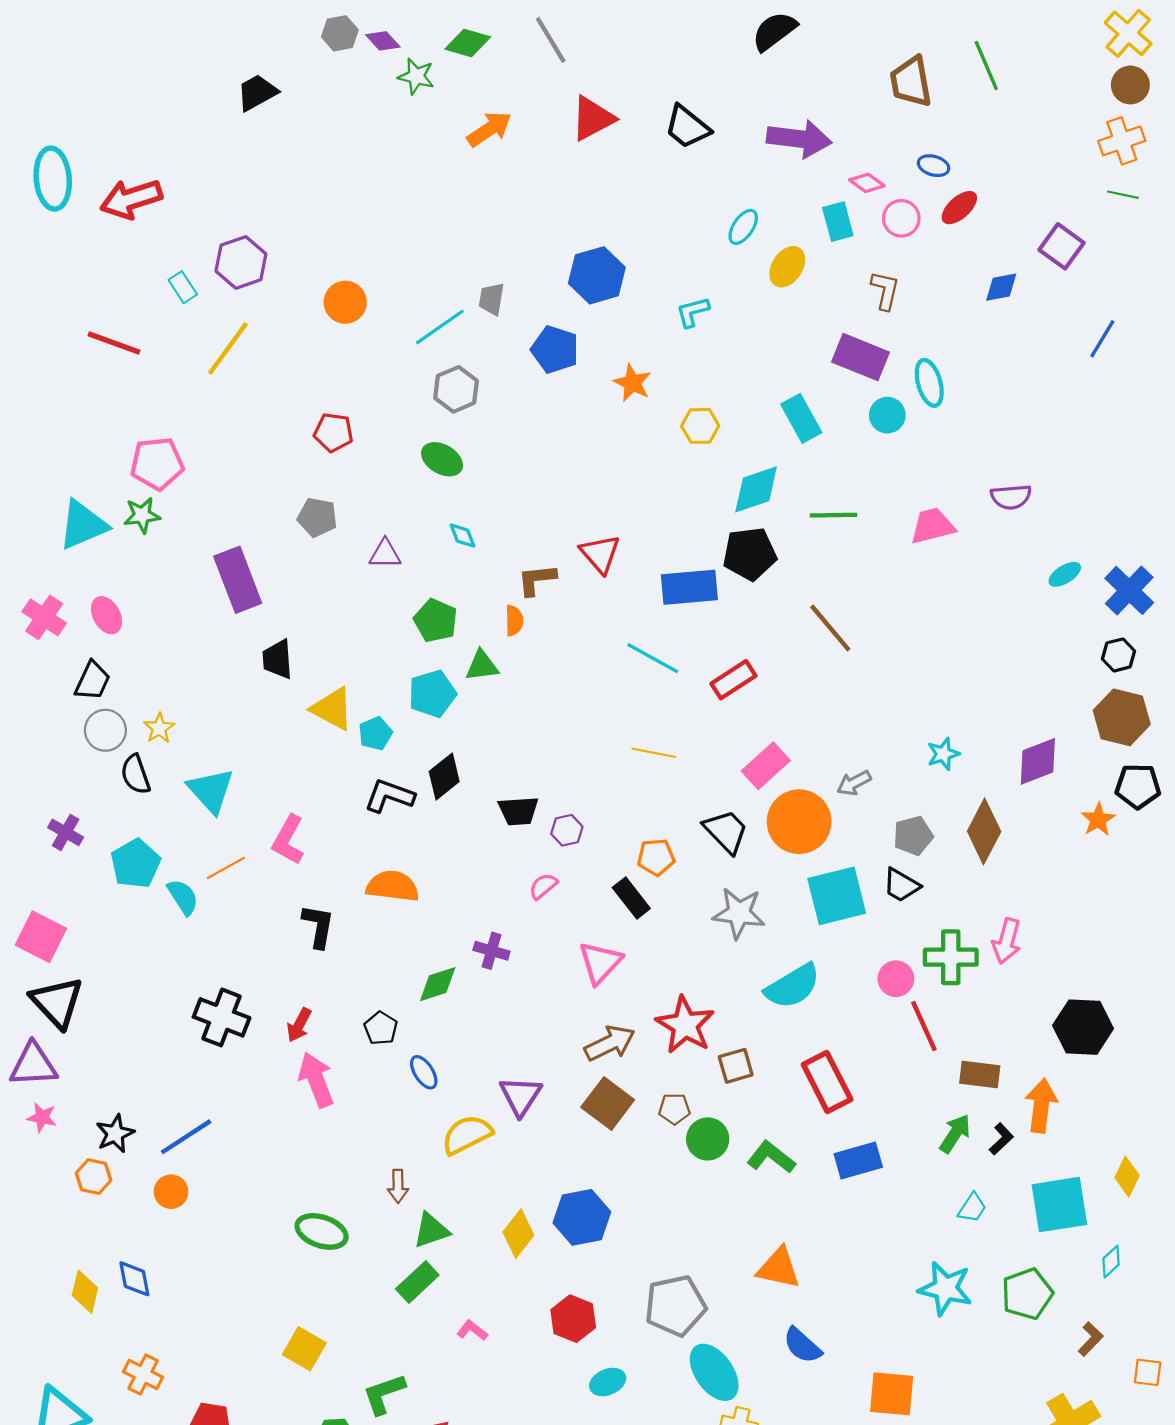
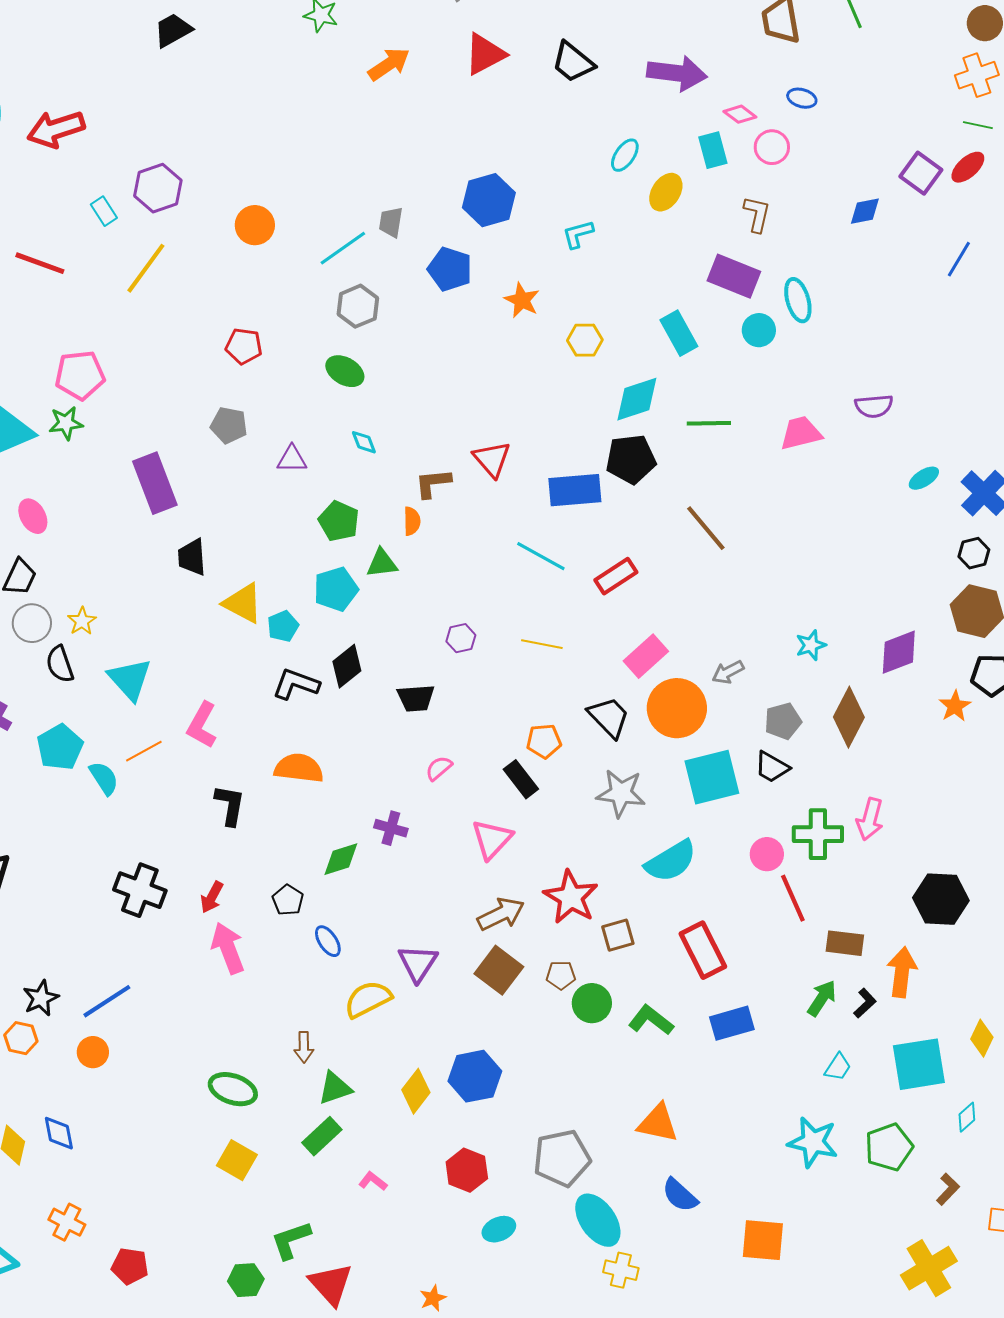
red ellipse: (959, 208) -> (968, 167), moved
purple hexagon: (567, 830) -> (461, 638), moved
yellow square: (304, 1349) -> (237, 1160), moved

